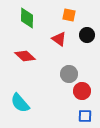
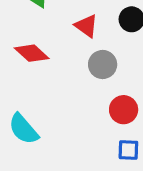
gray circle: (69, 74) -> (103, 64), moved

